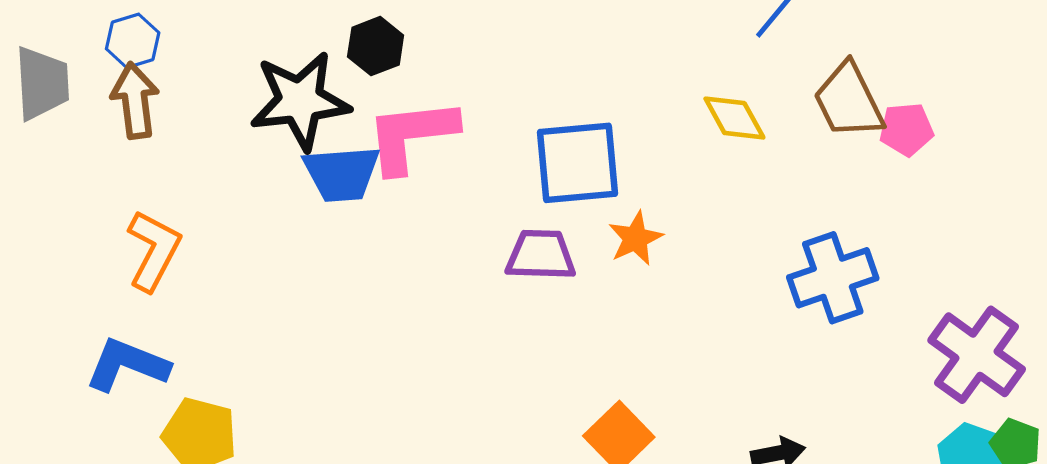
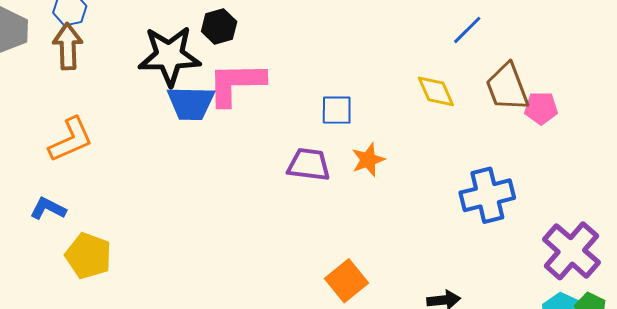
blue square: (578, 163) -> (337, 110), size x0.6
orange L-shape: (154, 250) -> (71, 140), turned 33
blue L-shape: (127, 365) -> (48, 209), size x0.7

